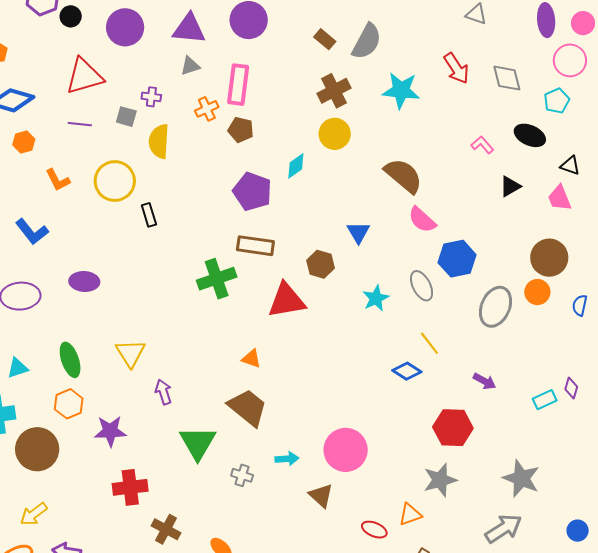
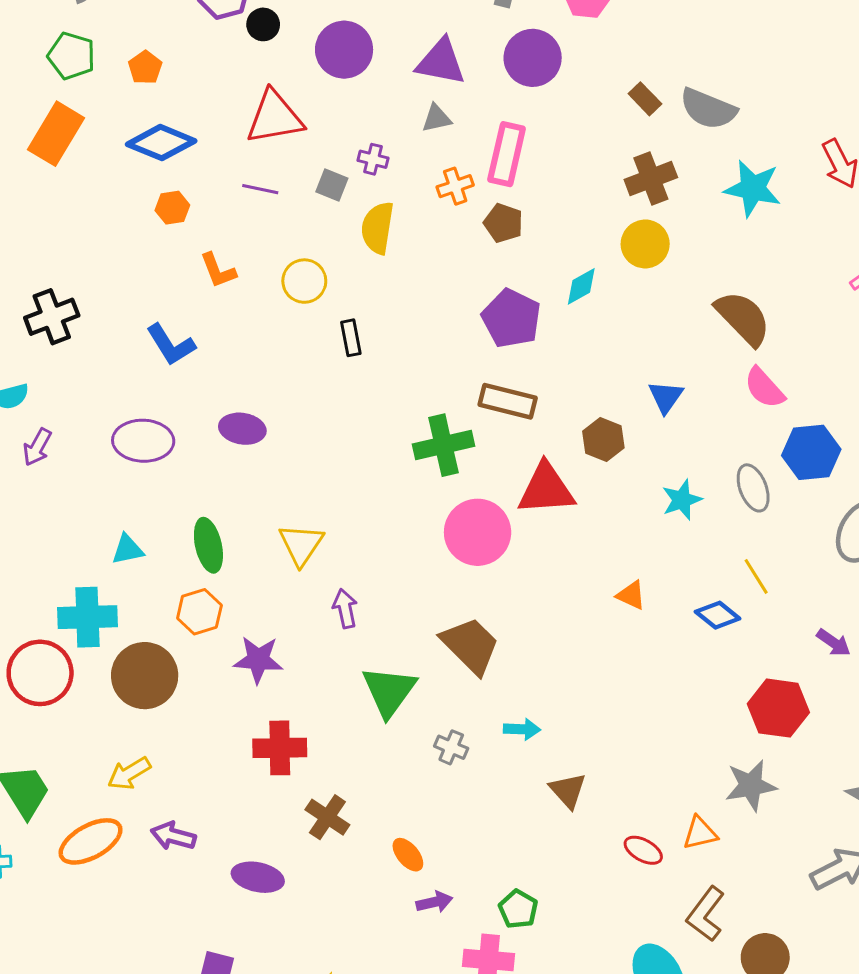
gray semicircle: (367, 41) -> (708, 109), turned 78
yellow circle: (115, 181) -> (304, 281), size x0.7
orange triangle: (251, 359) -> (631, 595), moved
pink circle: (346, 450) -> (478, 532), moved

